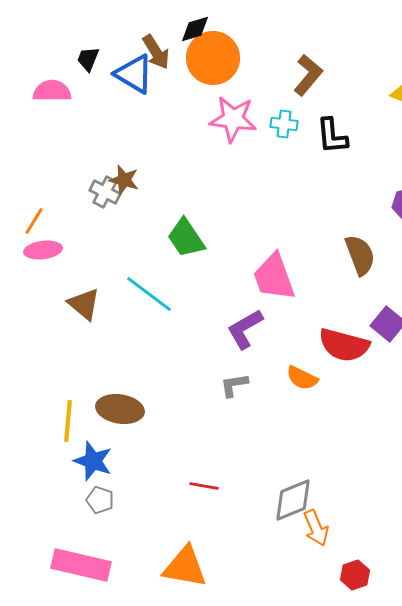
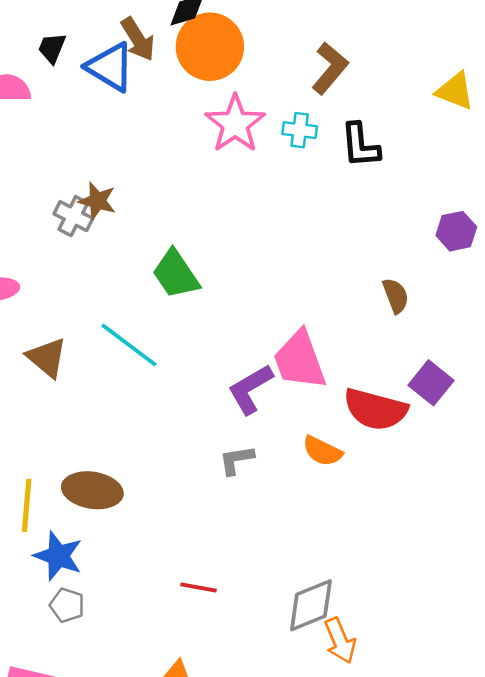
pink star: (233, 119) -> (235, 124), turned 30
brown semicircle: (360, 255) -> (396, 296), size x0.7
pink trapezoid: (274, 277) -> (300, 360), moved

